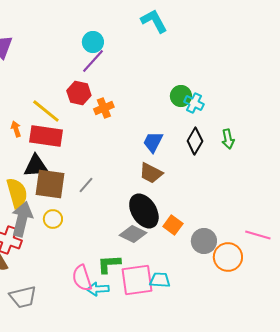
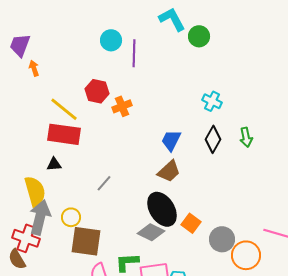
purple line: (93, 61) -> (134, 53), moved, turned -40
green circle: (181, 96) -> (199, 36), moved
orange arrow: (16, 129) -> (34, 68), moved
black triangle: (36, 166) -> (54, 164), size x0.6
brown trapezoid: (151, 173) -> (169, 171), turned -70
brown square: (50, 184) -> (86, 241), moved

